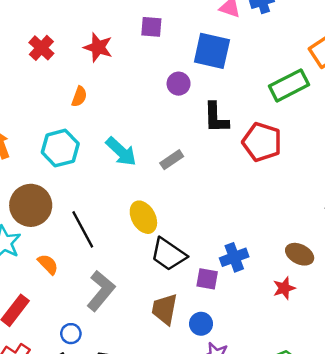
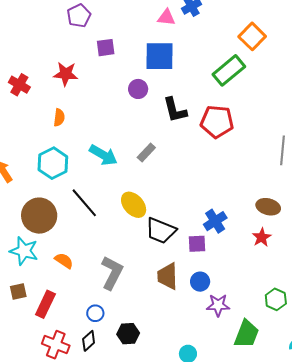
black line: (83, 229) -> (84, 203), moved

